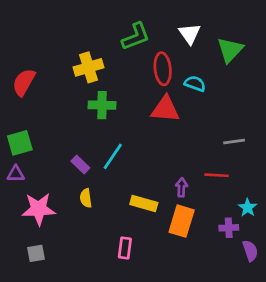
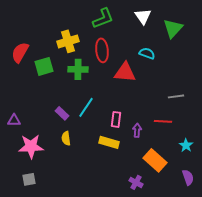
red ellipse: (163, 69) -> (102, 50), moved
green square: (20, 143) -> (44, 66), moved
orange rectangle: (182, 221) -> (155, 160), moved, turned -65
purple cross: (229, 228) -> (136, 182), moved, turned 32
pink rectangle: (125, 248) -> (116, 119), moved

